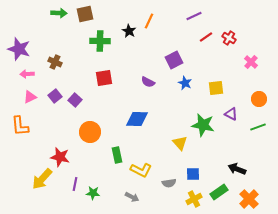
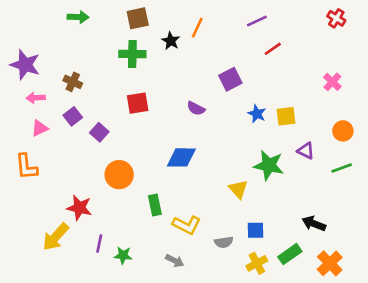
brown square: (85, 14) -> (138, 18), moved
red cross: (229, 38) -> (336, 18), moved
blue star: (185, 83) -> (257, 114), moved
purple square: (55, 96) -> (73, 116), moved

